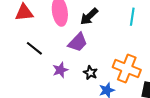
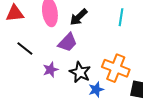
black star: (90, 73) -> (80, 72), size x1.5

